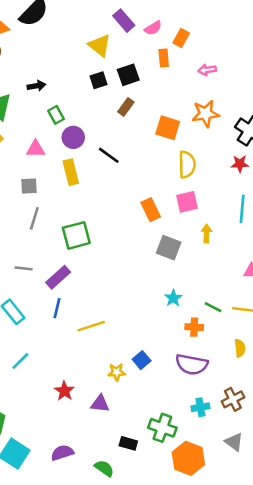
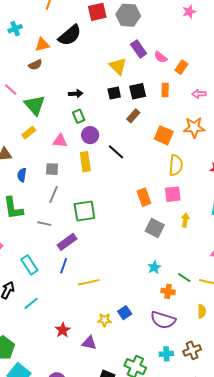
pink semicircle: (153, 28) -> (161, 57), turned 64
orange rectangle: (164, 58) -> (165, 90), moved
black arrow: (36, 86) -> (76, 94), moved
gray line: (24, 268) -> (44, 224), moved

